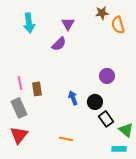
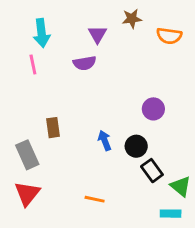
brown star: (102, 13) -> (132, 19), moved
orange semicircle: (118, 25) -> (169, 36), turned -66
purple semicircle: (59, 44) -> (85, 63), turned 35
pink line: (20, 83) -> (33, 64), moved

